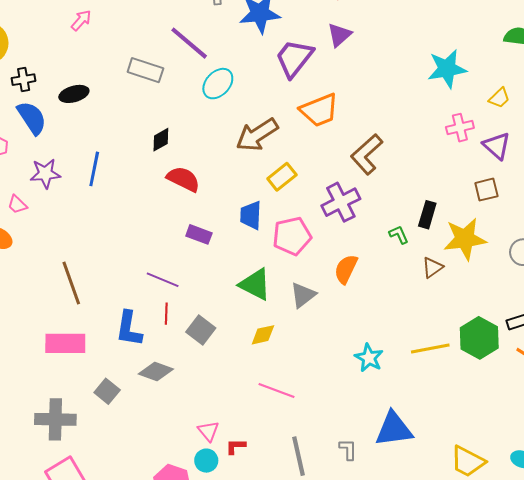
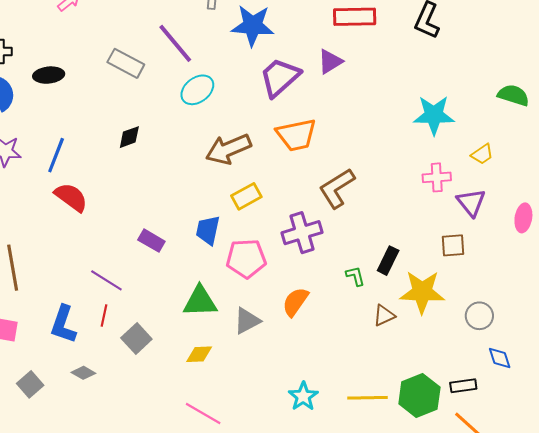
red semicircle: (183, 179) -> (71, 197), moved
green triangle: (255, 284) -> (200, 301), turned -39
gray diamond: (156, 371) -> (83, 373), size x0.7

